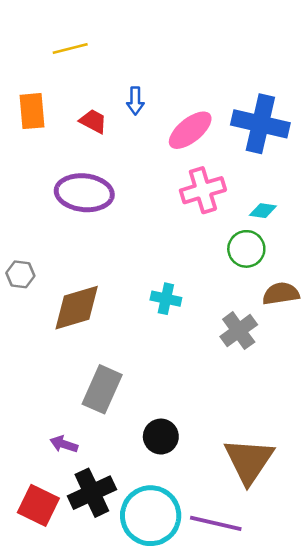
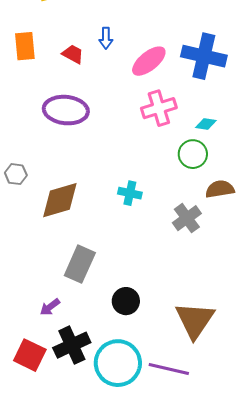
purple arrow: (64, 444) -> (50, 307), turned -55

